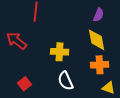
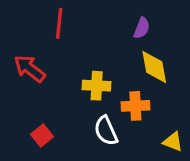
purple semicircle: (99, 15) -> (142, 28), moved
orange cross: (100, 65) -> (135, 106), moved

